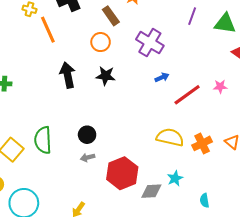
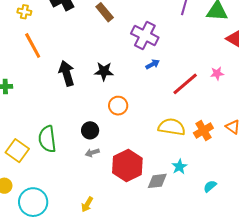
orange line: (48, 30) -> (33, 46), moved
orange circle: (101, 42) -> (118, 106), moved
blue arrow: (162, 77) -> (153, 64), moved
cyan semicircle: (204, 200) -> (210, 186), turned 64

